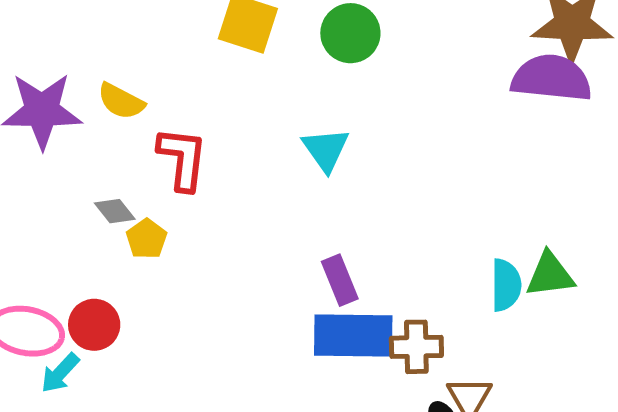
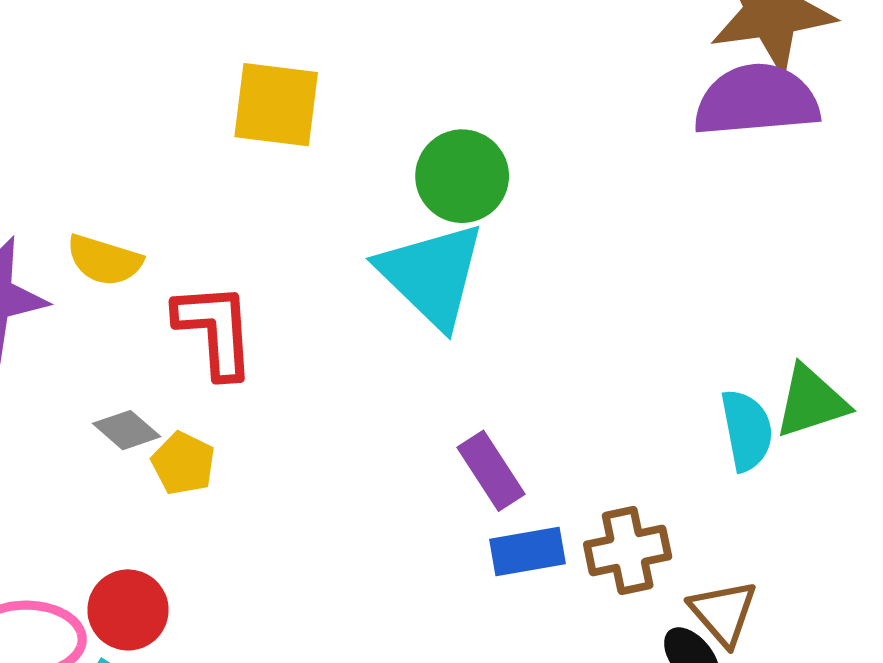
green circle: (350, 33) -> (462, 176), moved
cyan triangle: (326, 150) -> (432, 275), size x1.5
blue rectangle: (353, 335) -> (528, 551), size x0.6

